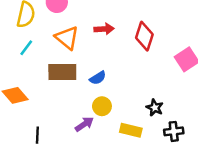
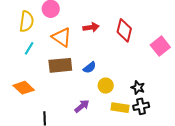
yellow circle: (102, 106) -> (106, 86), moved
black cross: (174, 131) -> (141, 106), moved

